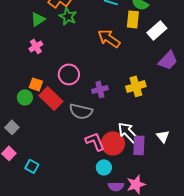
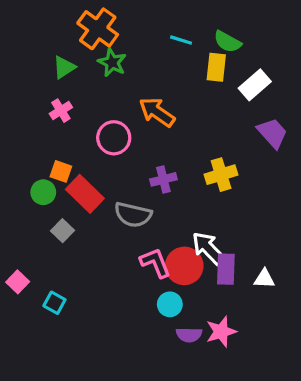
orange arrow: (109, 38) -> (157, 112), moved
purple trapezoid: (168, 60) -> (272, 133), turned -85
pink circle: (69, 74) -> (114, 138), moved
gray square: (12, 127) -> (62, 231), moved
white triangle: (163, 136) -> (264, 279), moved, turned -48

